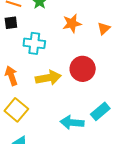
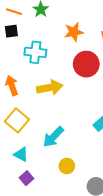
red circle: (83, 69) -> (86, 64), moved
cyan arrow: (72, 123) -> (53, 137), moved, turned -50

